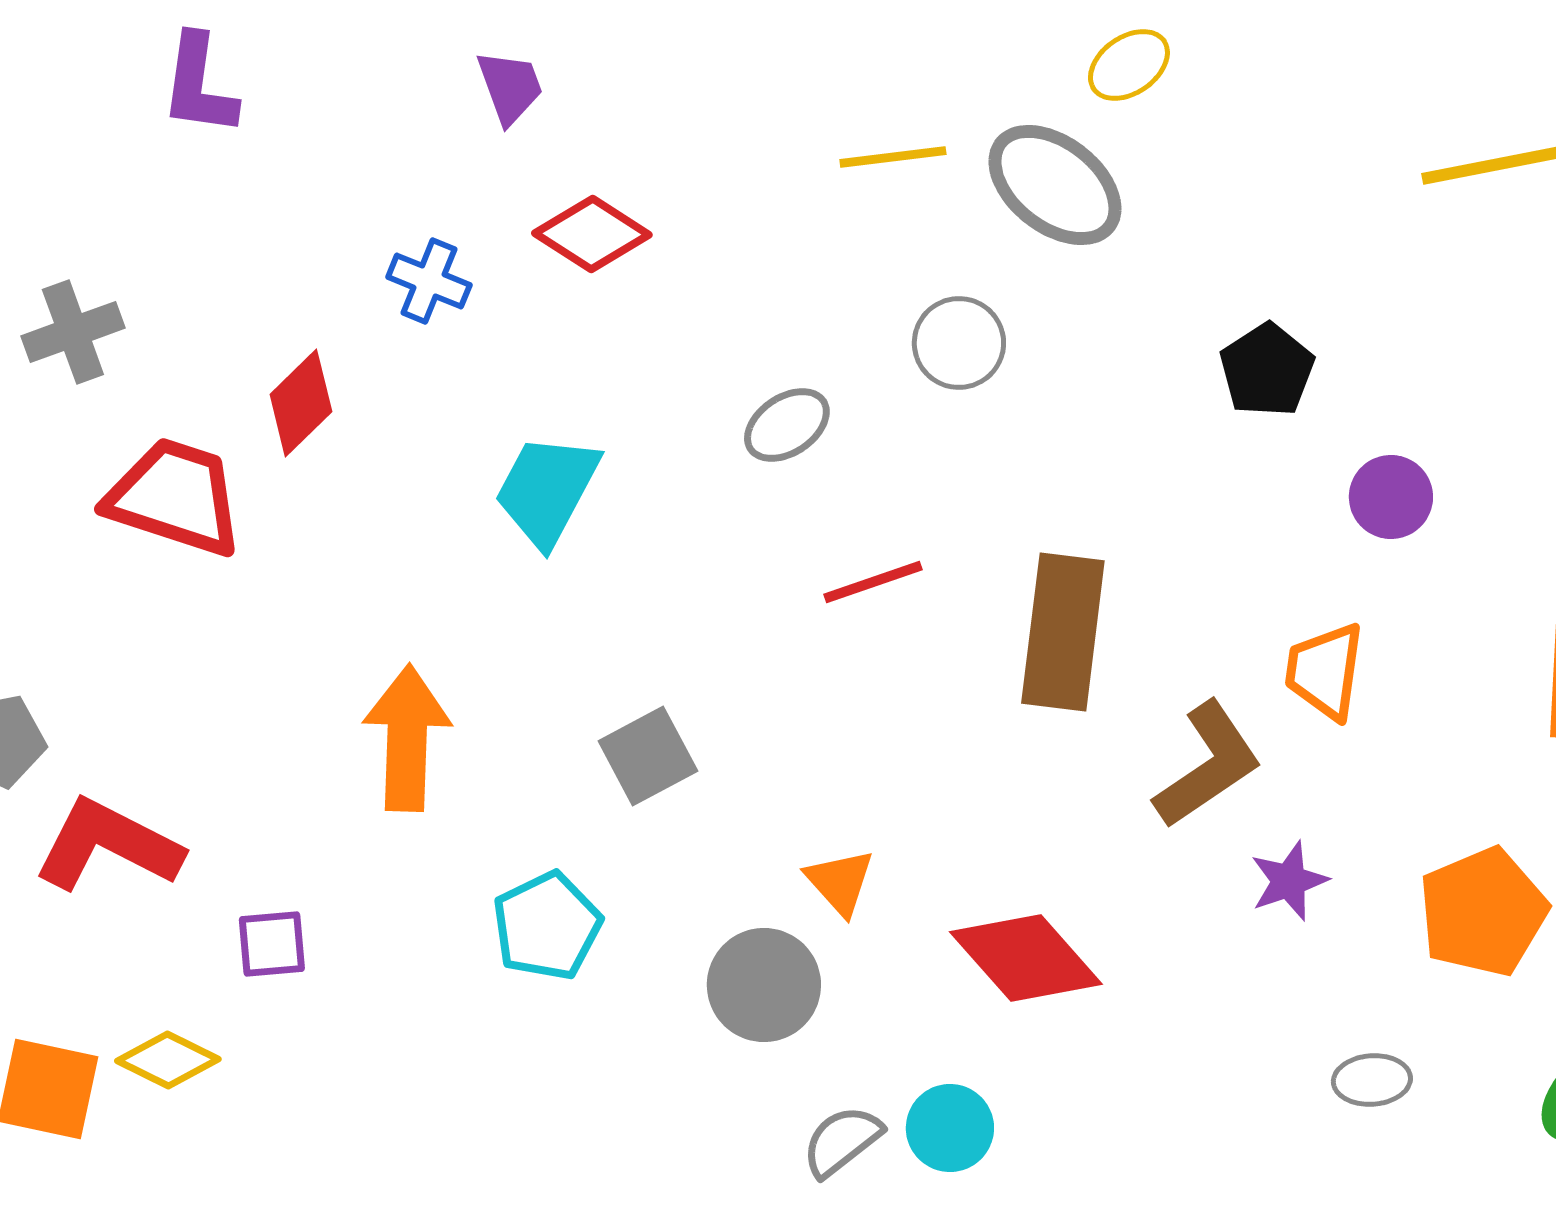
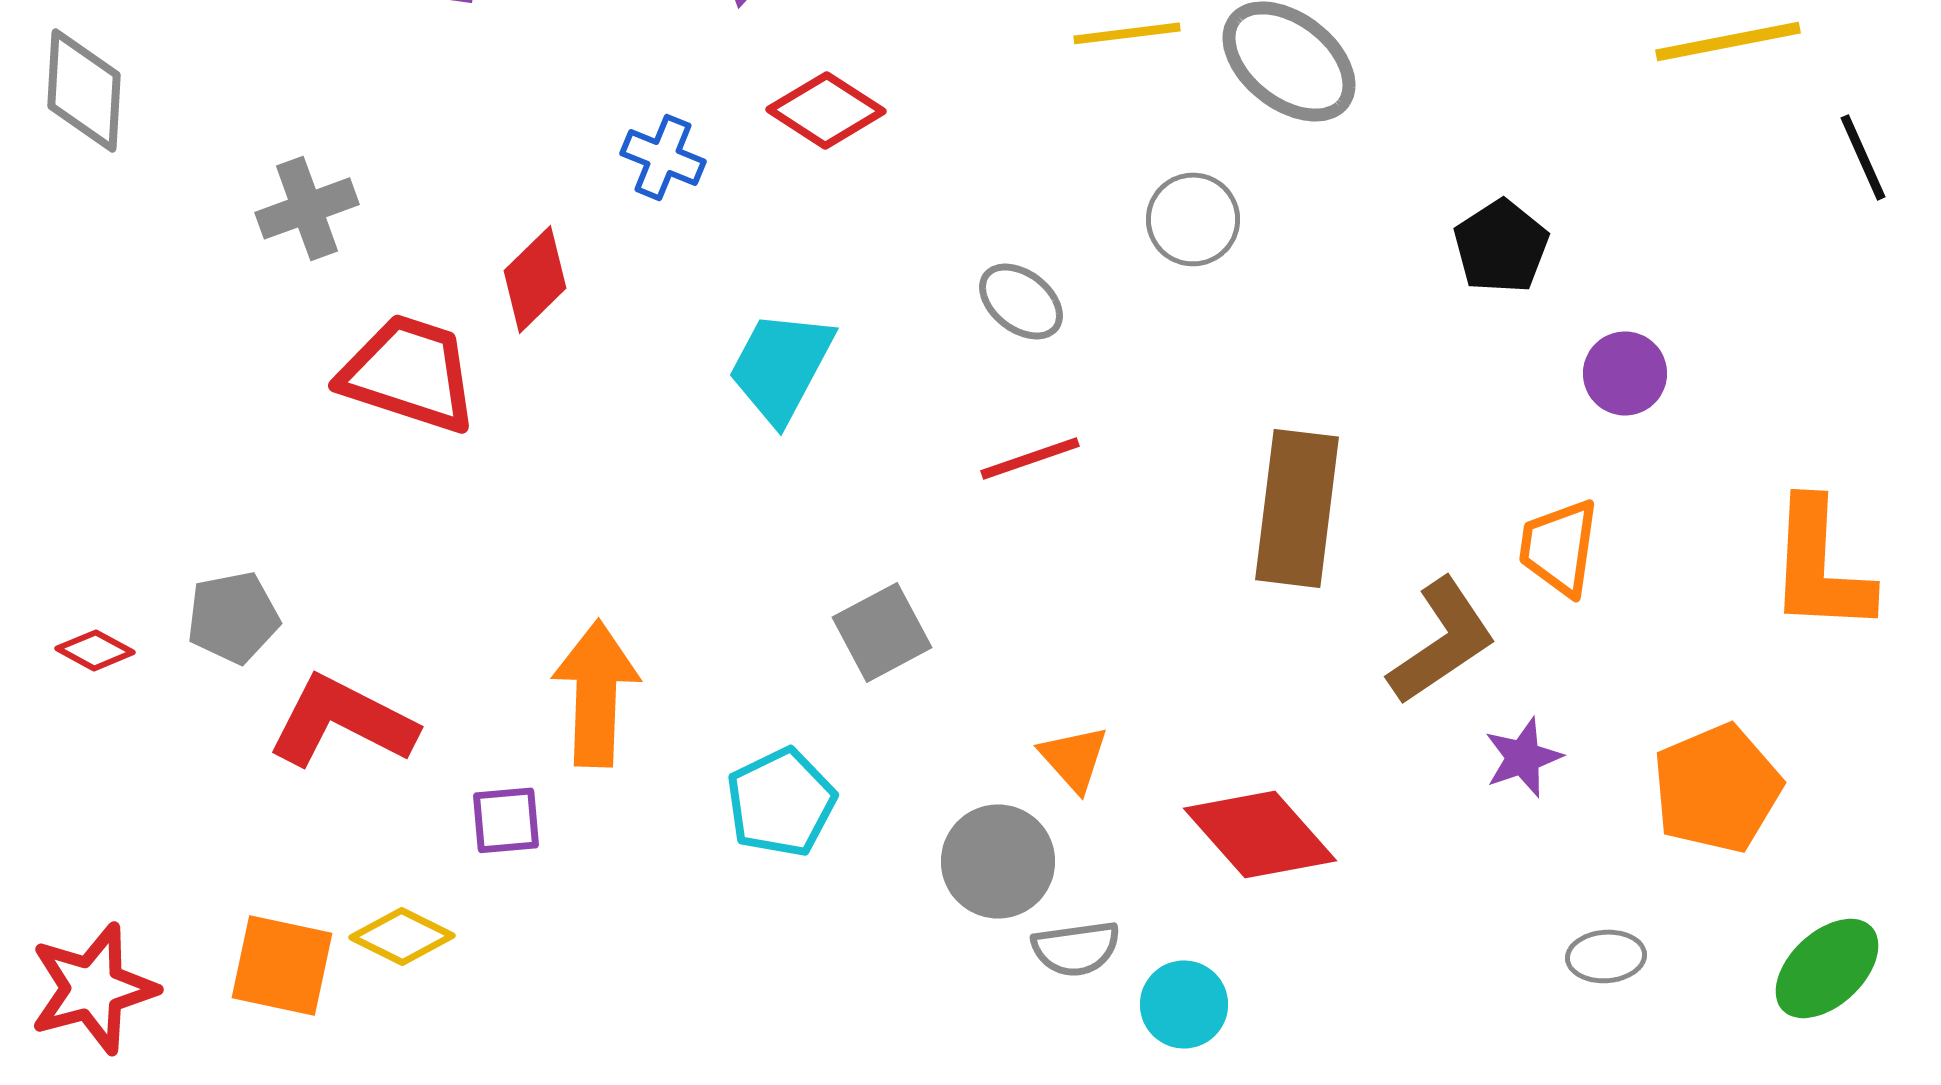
gray ellipse: (787, 425) -> (1021, 301), turned 72
red line: (873, 582) -> (1030, 458), moved
orange arrow: (407, 738) -> (596, 693), moved
gray semicircle: (842, 1141) -> (1076, 948), moved, turned -150

